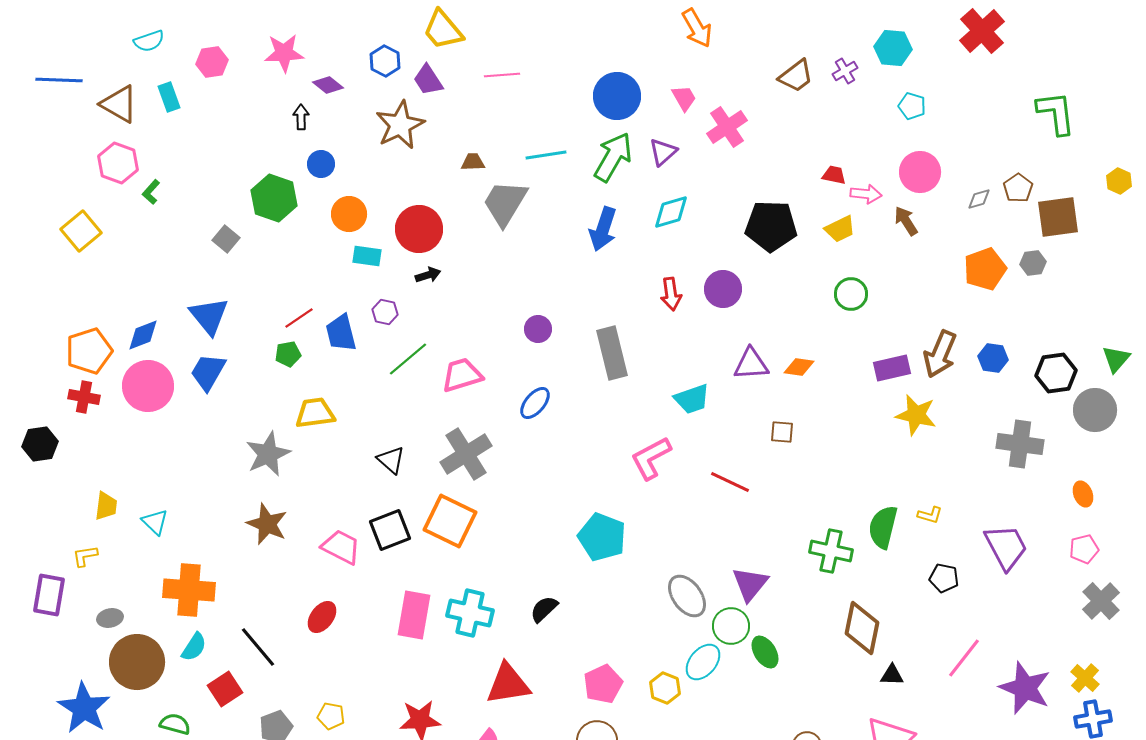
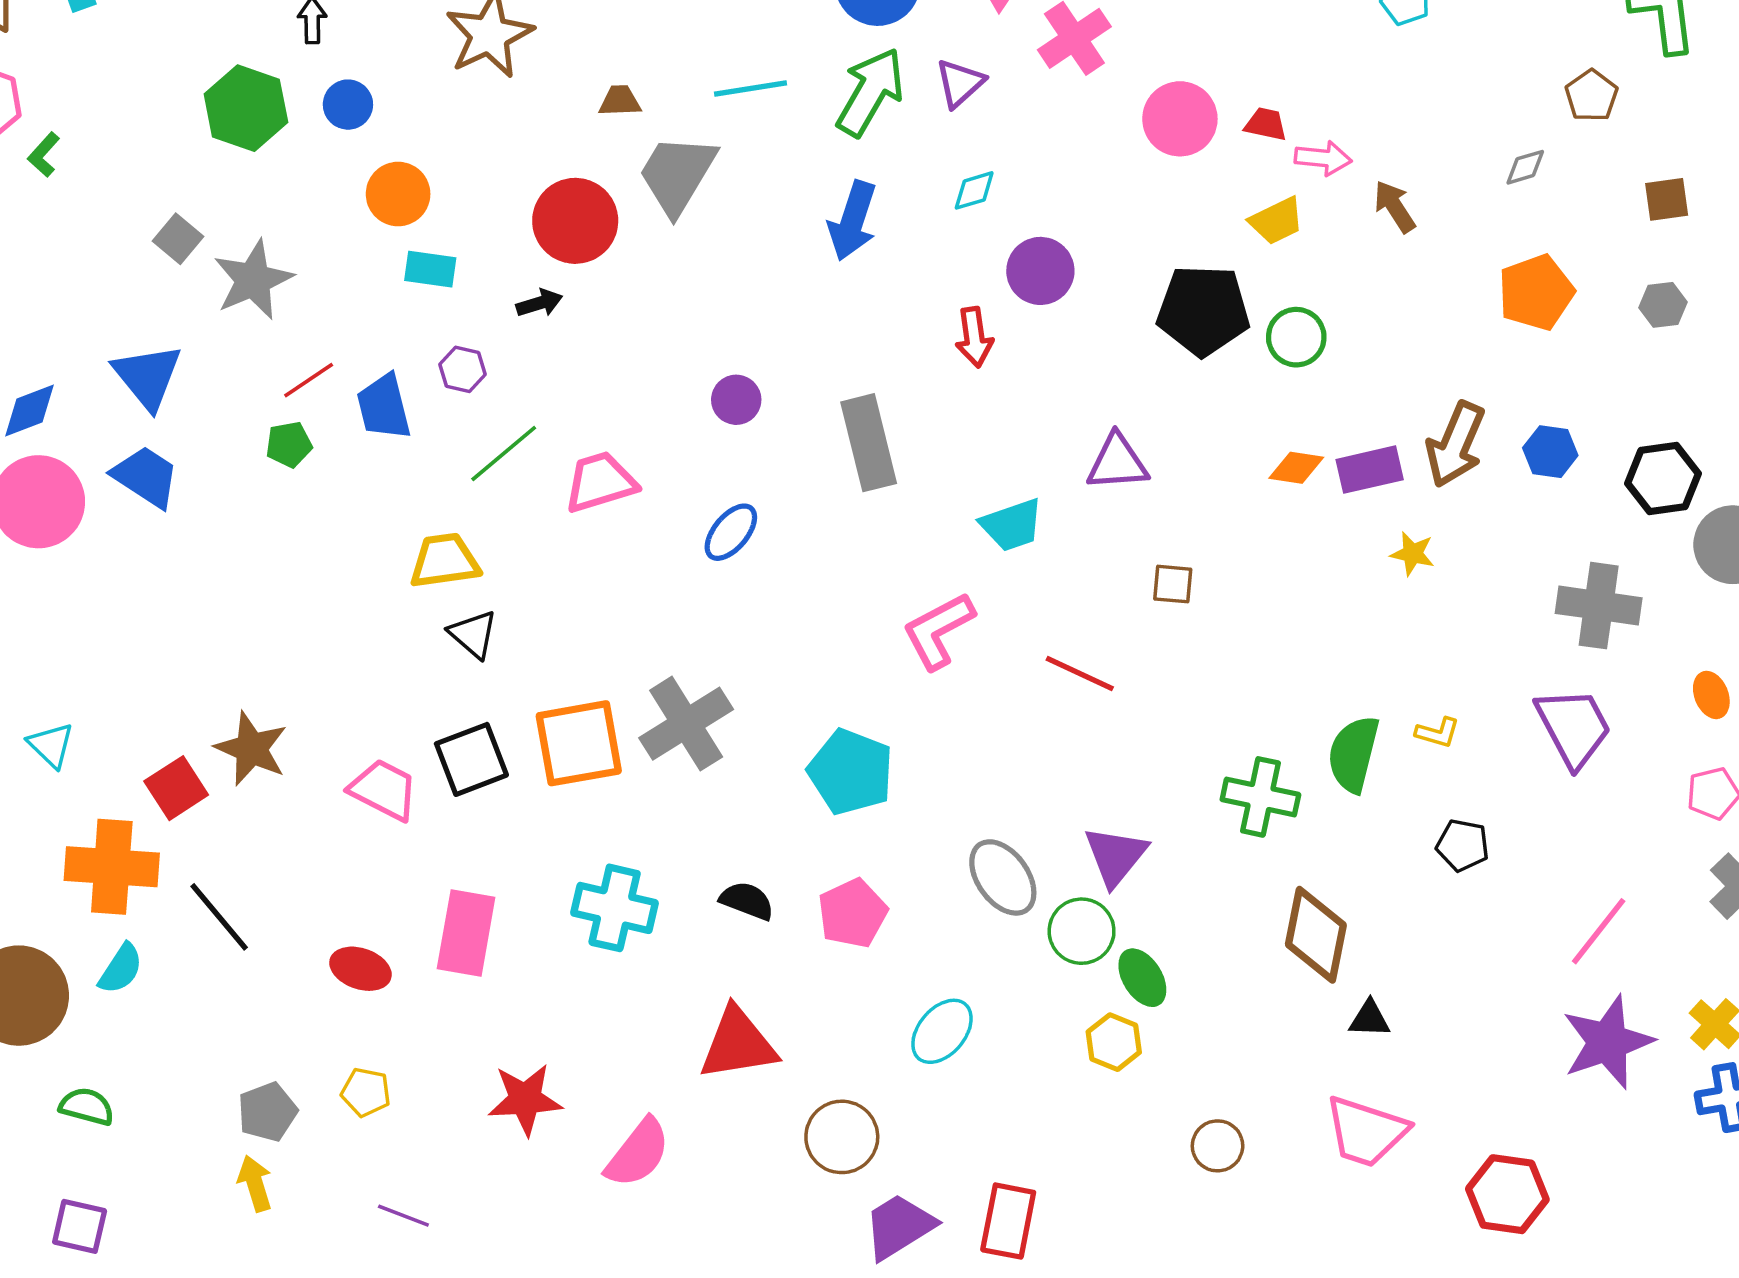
pink circle: (920, 172) -> (1180, 119), moved
brown pentagon: (1018, 188) -> (1591, 96), moved
green hexagon: (274, 198) -> (246, 108), moved
cyan diamond: (671, 212) -> (974, 190), size x0.7
brown square: (1058, 217) -> (1667, 199), size x0.6
black pentagon: (771, 226) -> (1203, 310), moved
red circle: (419, 229) -> (575, 221), moved
gray hexagon: (1033, 263) -> (1663, 305), moved
purple circle: (723, 289) -> (1040, 271), moved
orange diamond: (799, 367) -> (1296, 468), moved
blue trapezoid: (208, 372) -> (146, 477), turned 93
yellow trapezoid: (315, 413) -> (445, 561), moved
yellow star: (916, 415) -> (1413, 554), size x0.6
gray star: (268, 454) -> (253, 280), moved
gray cross: (466, 454) -> (686, 724), moved
orange square: (450, 521) -> (579, 743), turned -36
purple trapezoid: (1006, 547) -> (1574, 727), moved
black semicircle: (544, 609) -> (747, 901), turned 64
pink rectangle: (414, 615) -> (466, 933), moved
red ellipse: (322, 617) -> (360, 969), moved, turned 72
black line: (258, 647) -> (219, 917), moved
pink line: (964, 658) -> (1599, 931), moved
cyan ellipse: (703, 662) -> (942, 1031), moved
red triangle: (508, 684) -> (738, 1044), moved
pink pentagon: (603, 684) -> (853, 913), moved
yellow hexagon: (665, 688) -> (1114, 1042), moved
purple star: (1025, 688) -> (1608, 1042), turned 30
red square: (225, 689) -> (176, 788), moved

